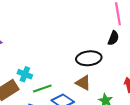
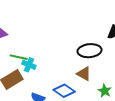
green line: (42, 89) -> (19, 57), moved, turned 30

